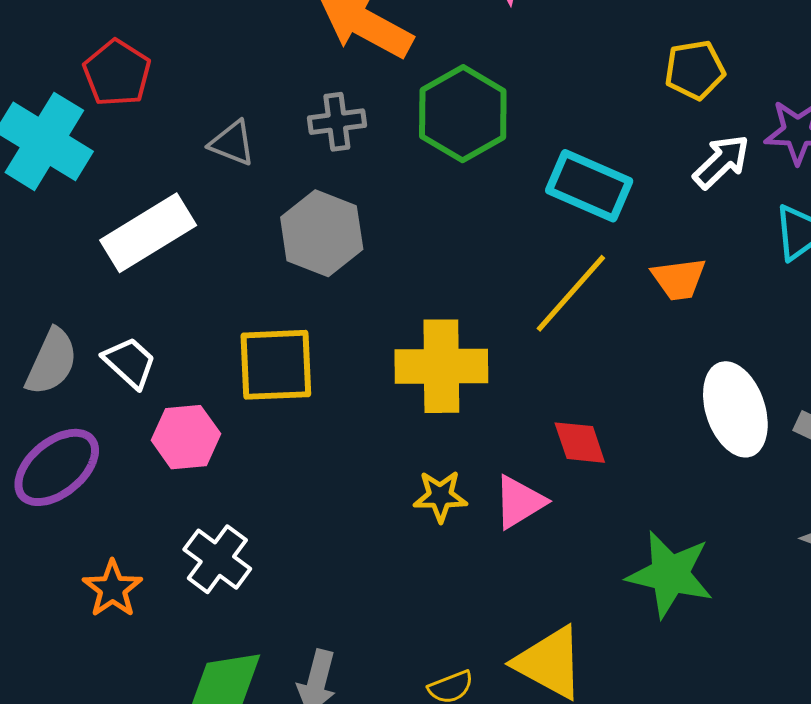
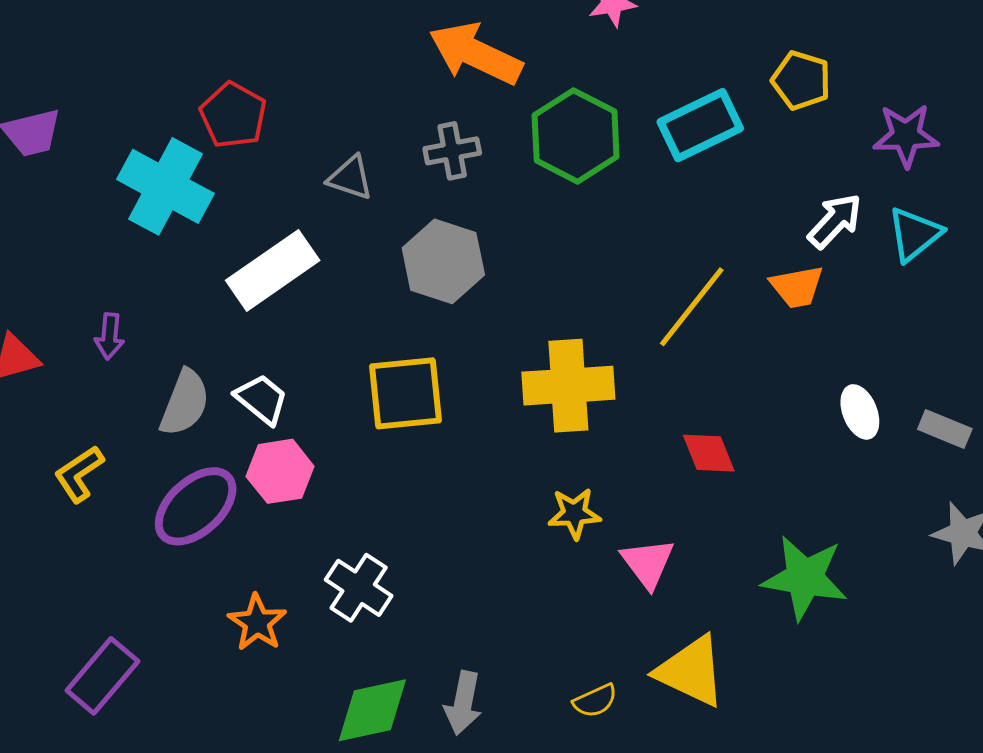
yellow pentagon: (695, 70) -> (801, 80), turned 30
white arrow: (721, 162) -> (835, 221), moved
cyan rectangle: (589, 186) -> (700, 125), moved, turned -46
white ellipse: (735, 409) -> (860, 412), size x0.6
pink hexagon: (186, 437) -> (280, 471), moved
pink triangle: (519, 502) -> (648, 563), moved, turned -32

